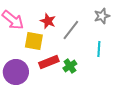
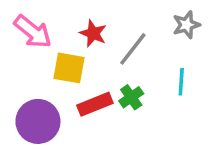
green cross: (70, 66) -> (131, 97), moved

